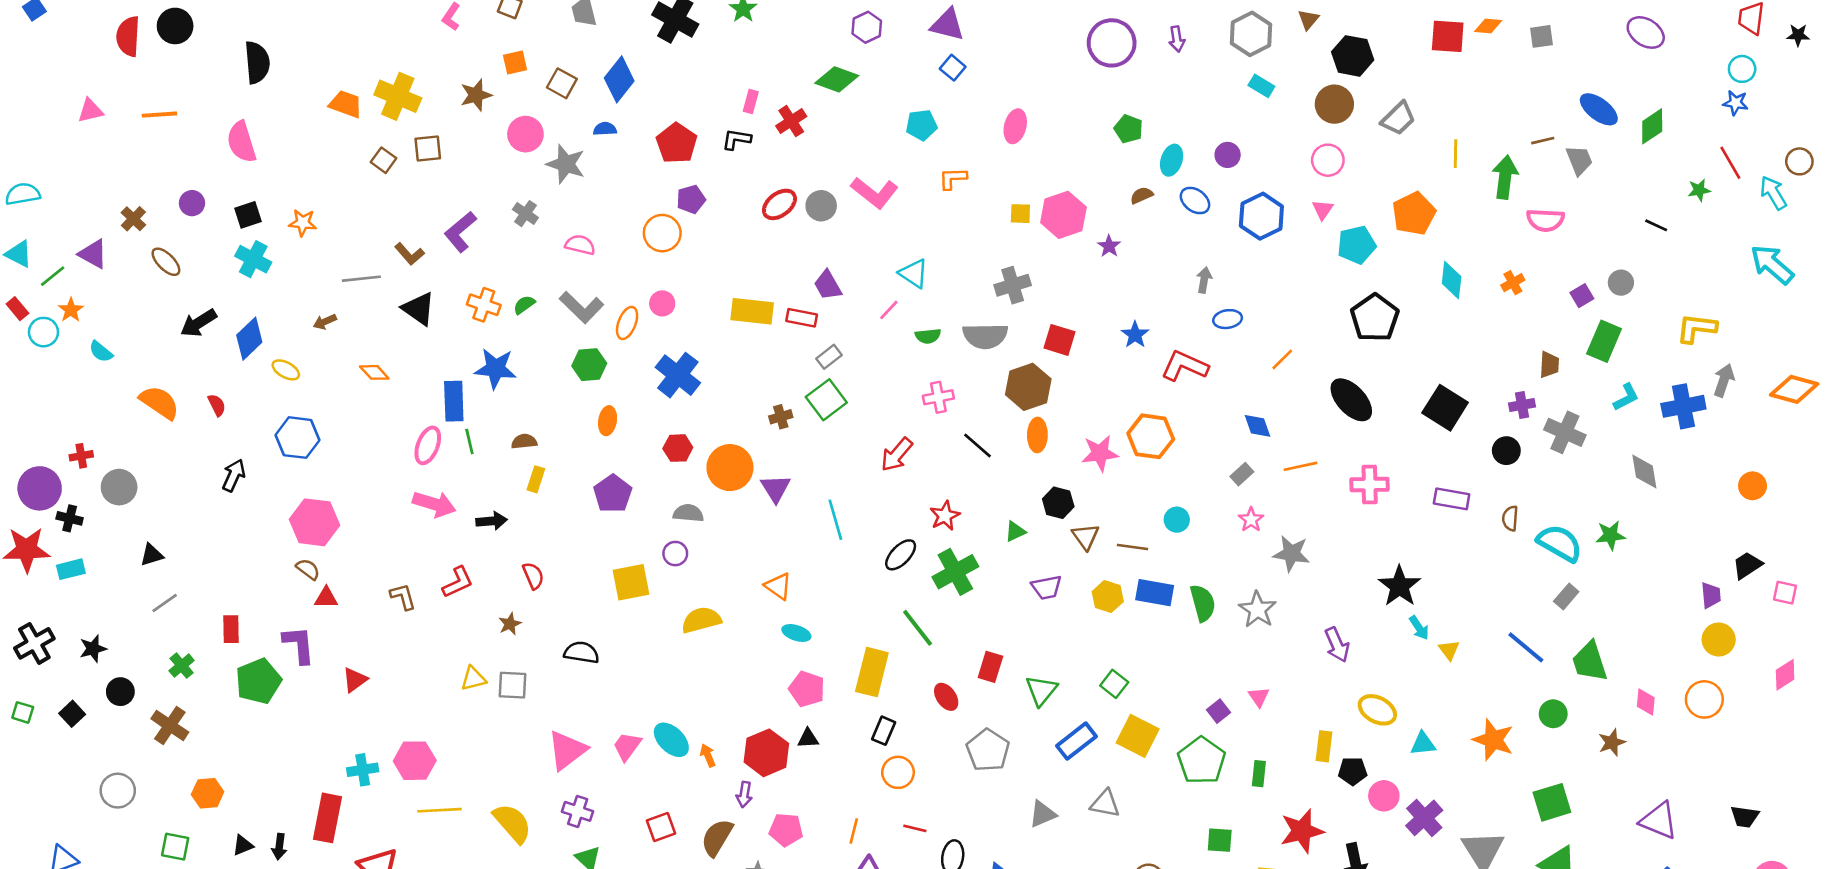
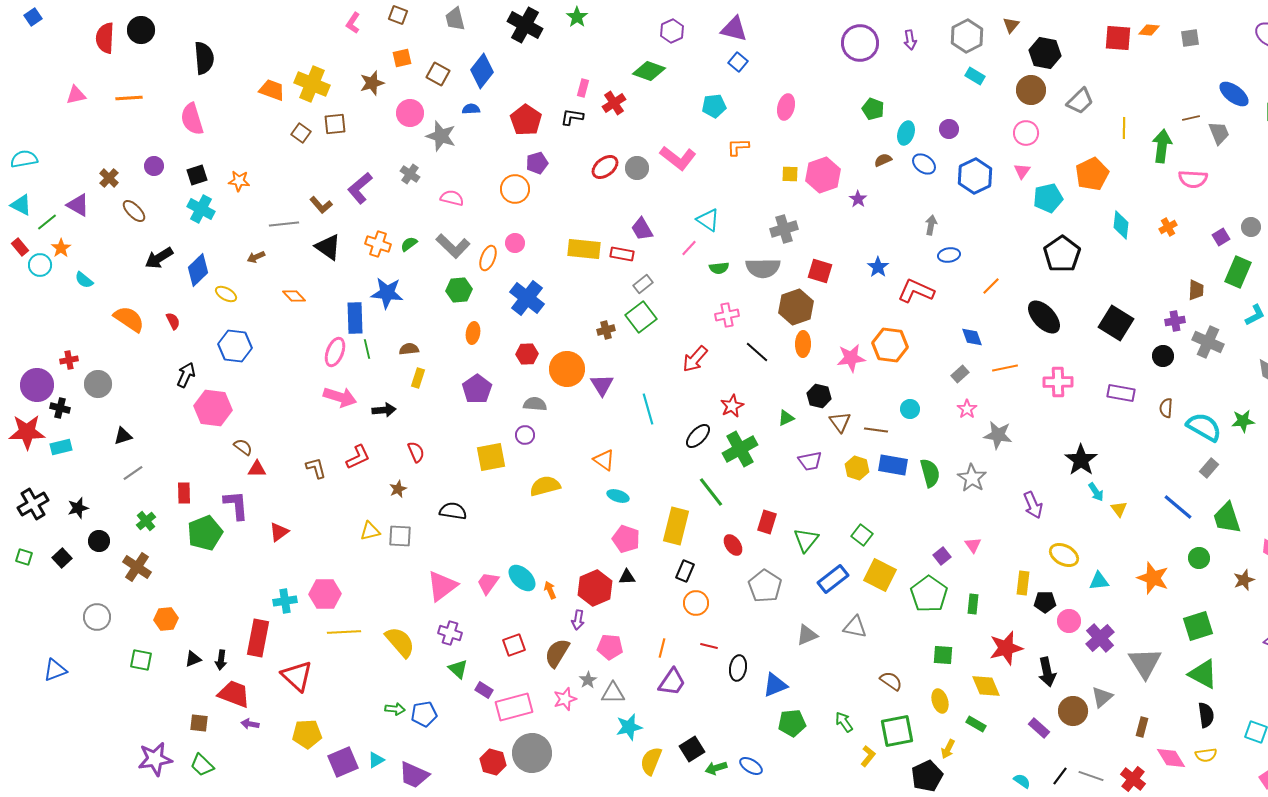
pink hexagon: (314, 522) -> (213, 408), moved

